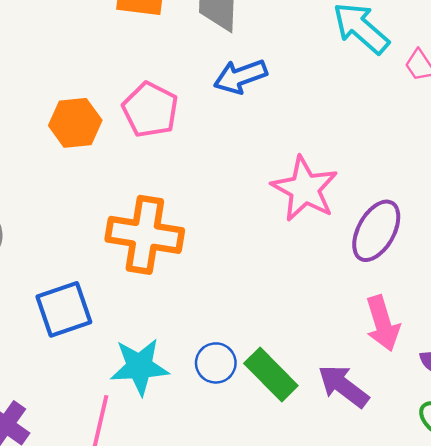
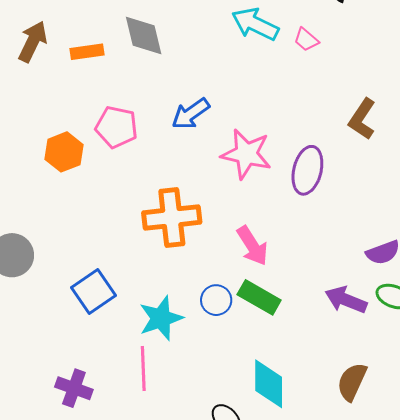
blue arrow: (240, 76) -> (191, 114), moved
orange cross: (145, 235) -> (172, 217), moved
pink arrow: (383, 323) -> (252, 246), moved
purple arrow: (343, 386) -> (346, 300), moved

